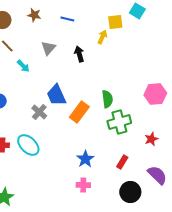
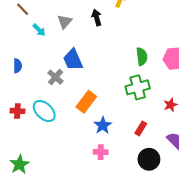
gray triangle: (48, 48) -> (65, 22), moved
green semicircle: (107, 99) -> (142, 57), moved
orange rectangle: (79, 112) -> (86, 102), moved

